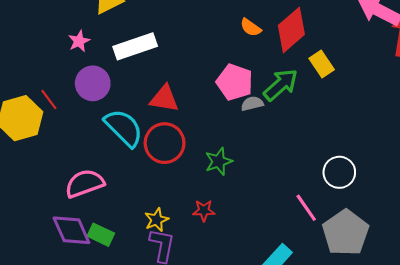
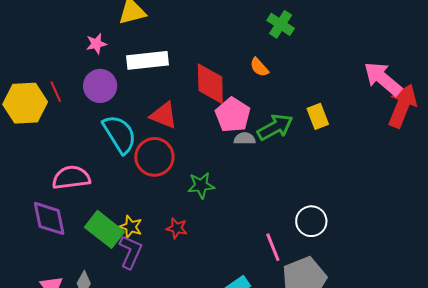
red diamond: (291, 30) -> (210, 84), moved, turned -63
yellow star: (157, 220) -> (131, 227), turned 30
green rectangle: (101, 235) -> (105, 229), moved, size x1.5

